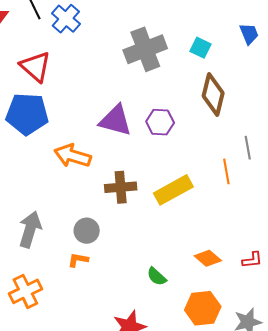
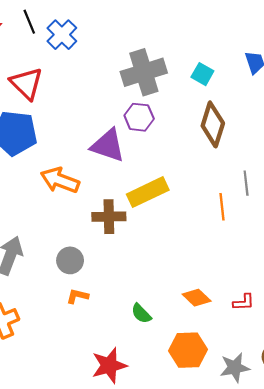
purple hexagon: (160, 122) -> (139, 117), moved
yellow rectangle: (173, 190) -> (148, 192), moved
orange L-shape: (78, 260) -> (77, 296), moved

